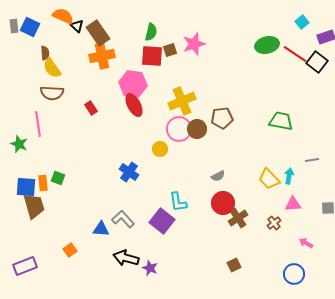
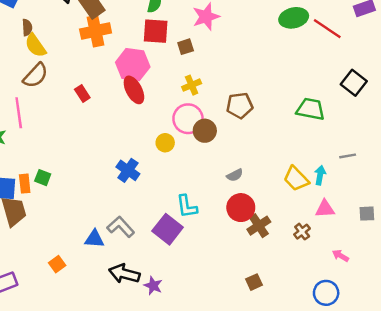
brown square: (170, 50) -> (186, 47), moved
black square: (317, 62) -> (354, 83), moved
brown semicircle: (52, 93) -> (35, 75), turned -50
yellow cross: (182, 101) -> (192, 85), size x0.6
brown circle: (197, 129) -> (205, 131), moved

